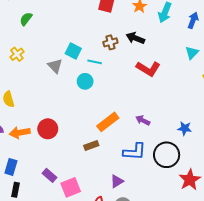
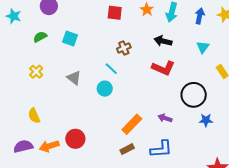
green semicircle: (26, 19) -> (40, 37), turned 32
black arrow: (135, 38) -> (163, 41), moved
cyan square: (73, 51) -> (70, 39), moved
cyan line: (95, 62) -> (111, 69), turned 40
brown rectangle: (91, 145) -> (127, 149), moved
black circle: (167, 155) -> (194, 95), moved

